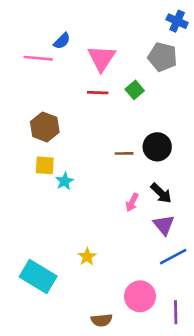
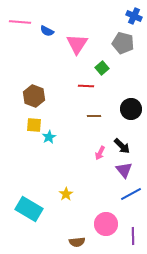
blue semicircle: (62, 41) -> (47, 31), turned 72
pink line: (38, 58) -> (20, 22), moved
red line: (98, 93) -> (86, 86), moved
black circle: (157, 147) -> (131, 109), moved

